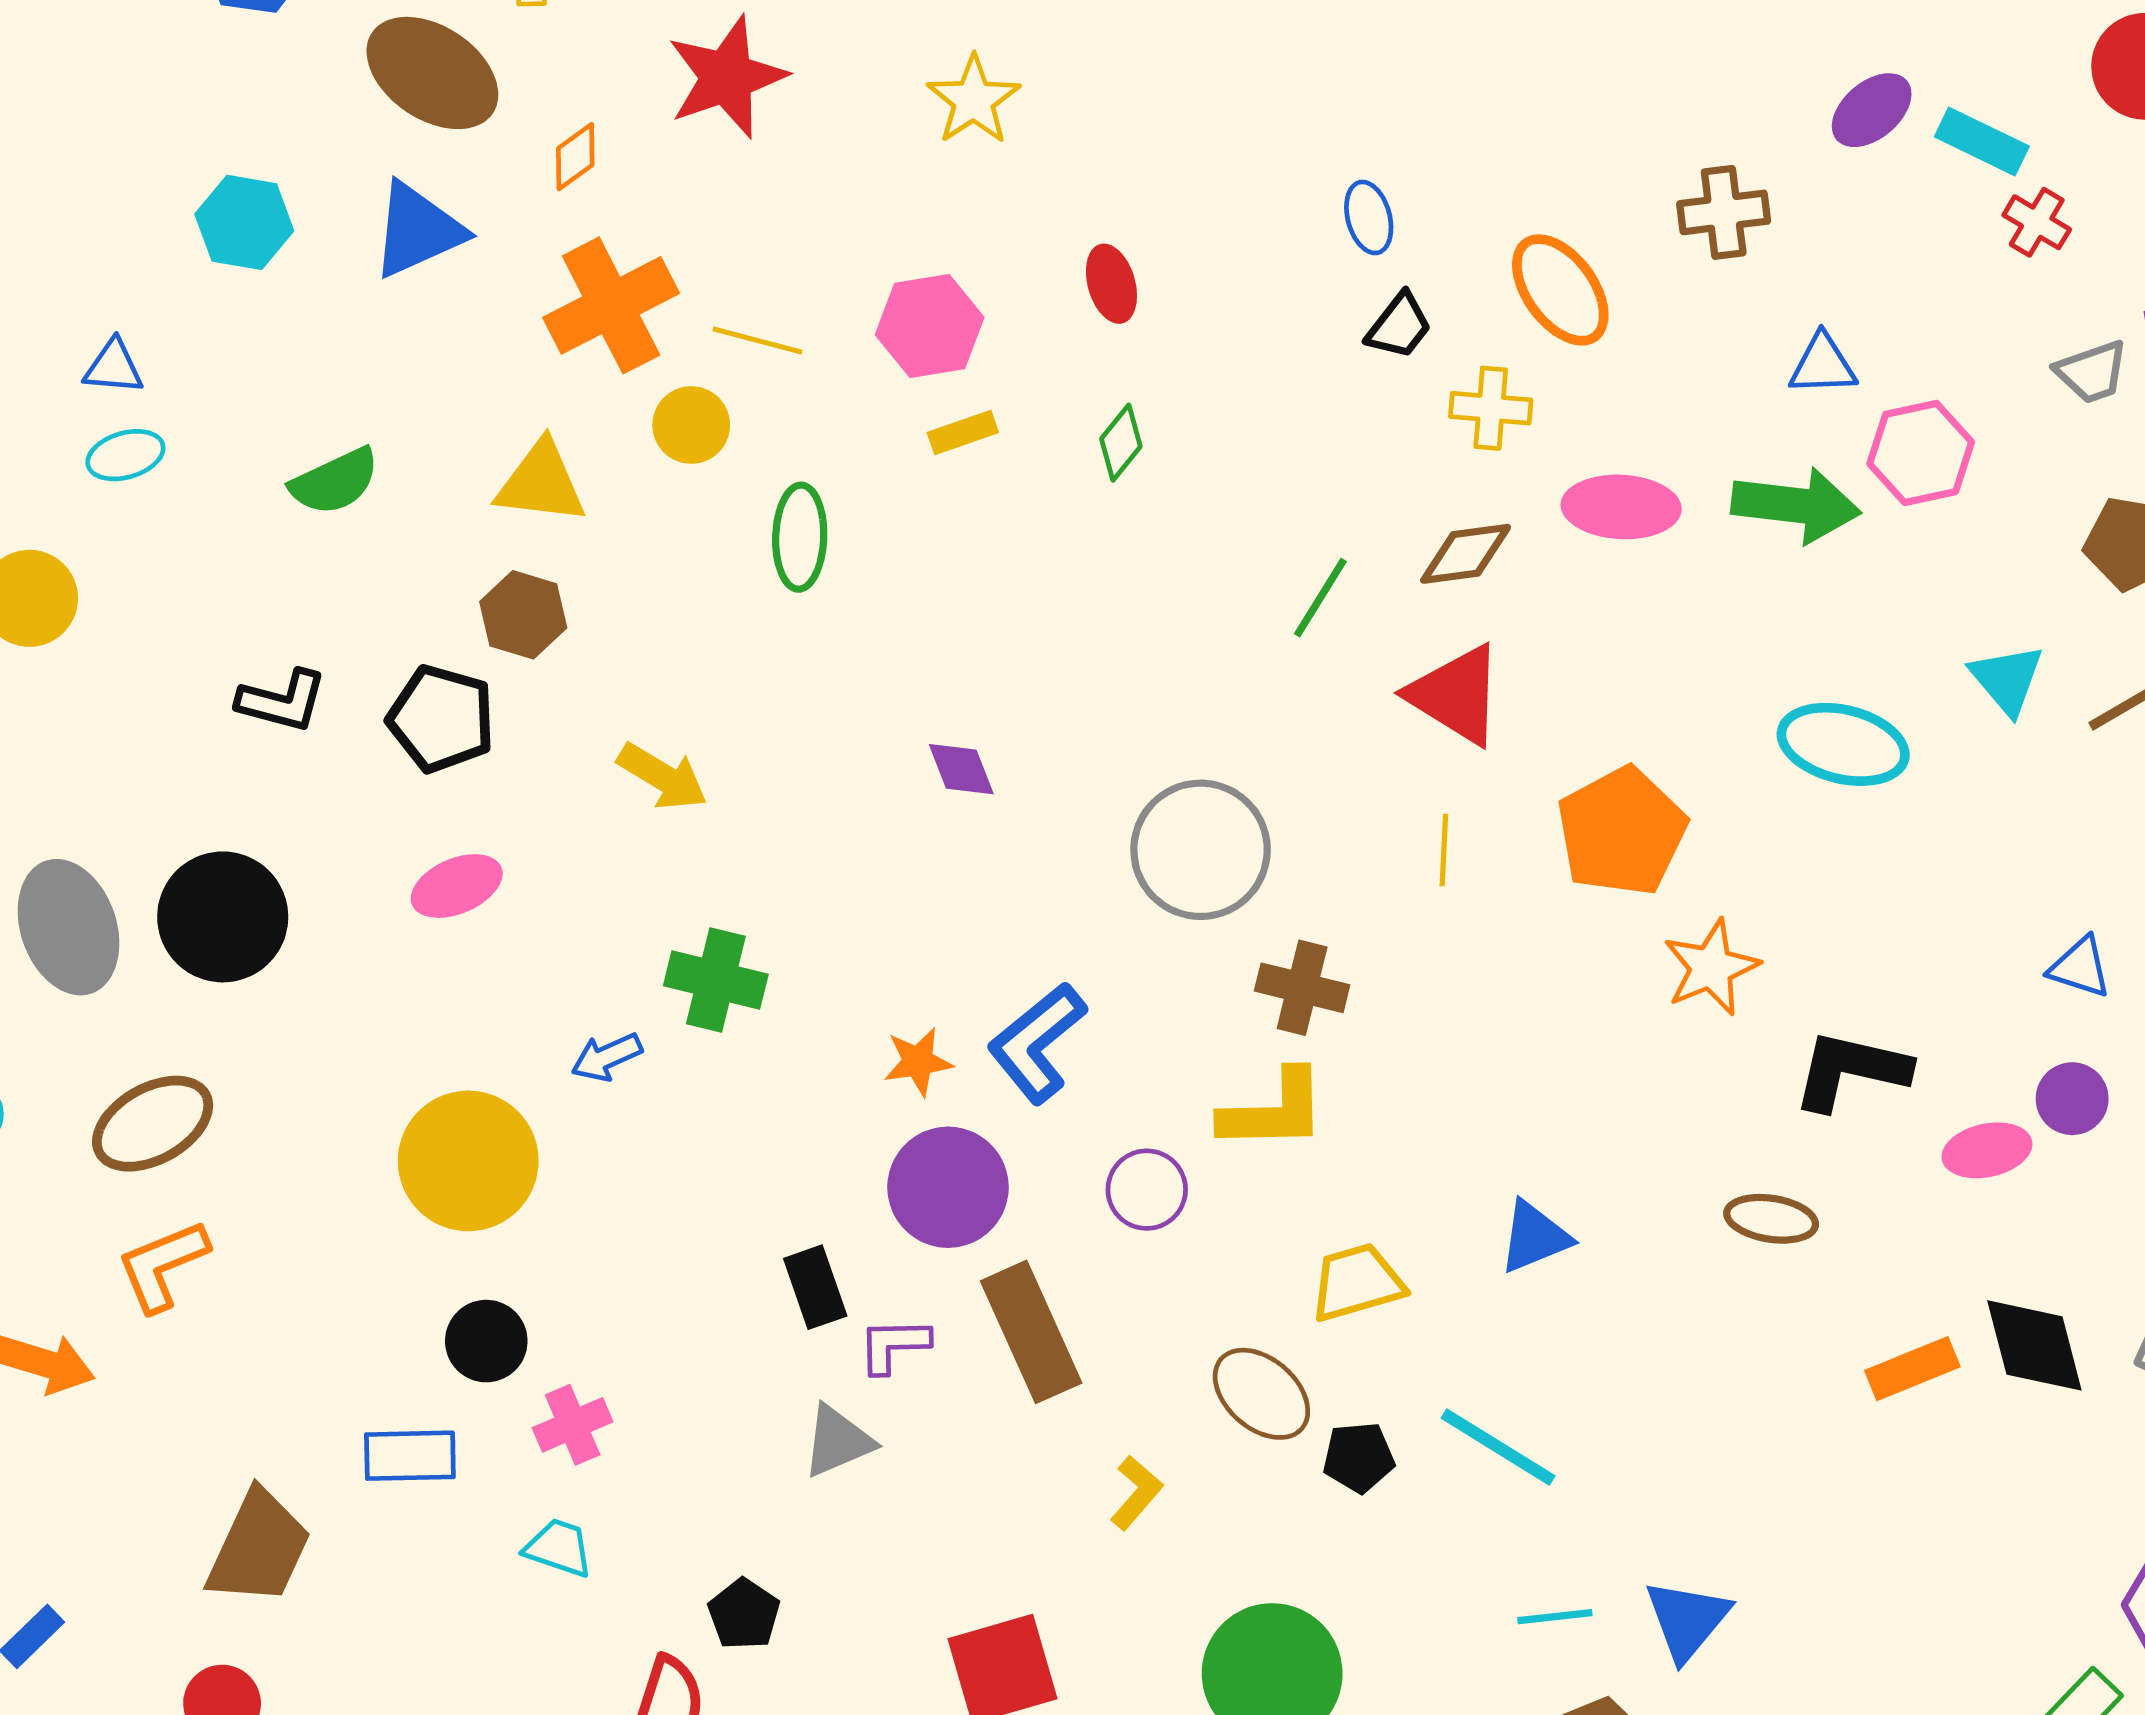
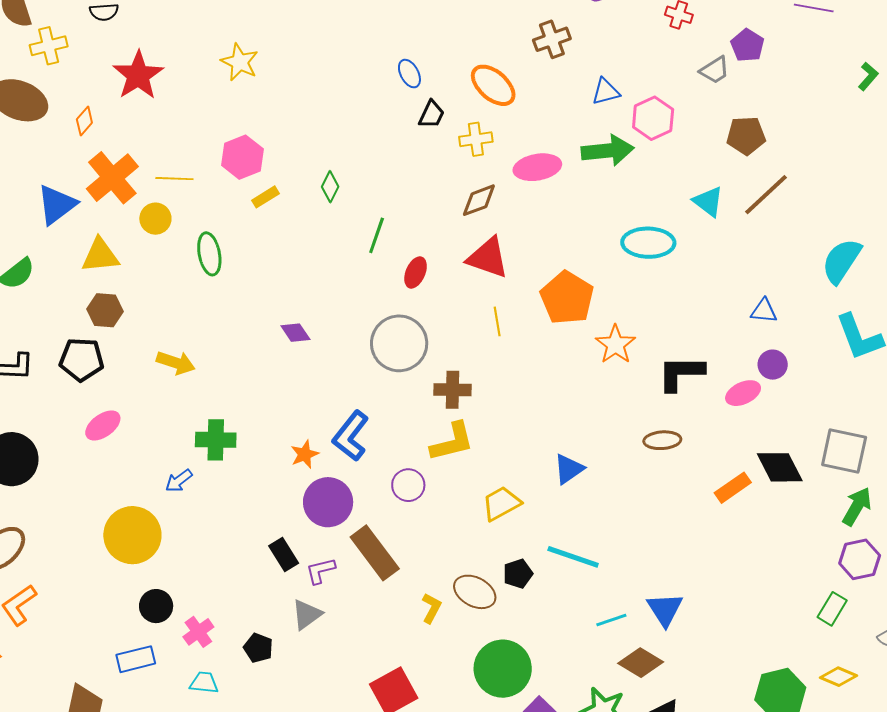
blue triangle: (418, 230) -> (57, 205), moved
red ellipse: (1111, 284) -> (416, 272), moved, turned 52
green line: (1320, 598) -> (377, 235), moved
brown ellipse: (1261, 1394) -> (475, 592), moved
black pentagon: (744, 1614) -> (258, 648), moved

